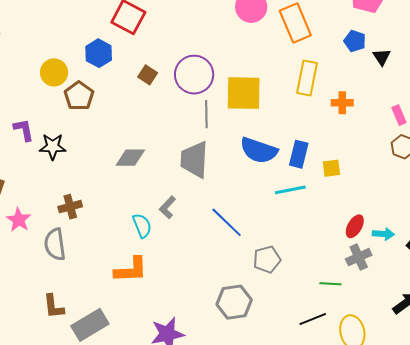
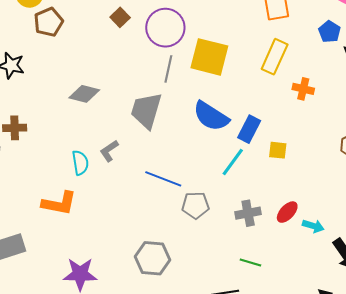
cyan line: (290, 190) -> (233, 162), turned -56
blue line: (227, 222) -> (163, 179), turned -36
gray cross: (359, 257) -> (248, 213), moved
gray pentagon: (267, 259) -> (195, 205), moved

